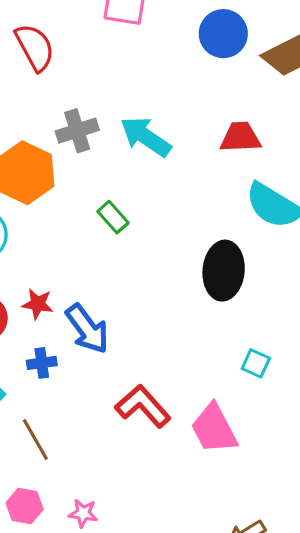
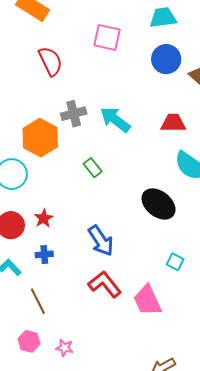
black ellipse: (224, 271) -> (159, 204), turned -60
red star: (38, 304) -> (44, 218), turned 30
blue arrow: (87, 329) -> (101, 241), moved

